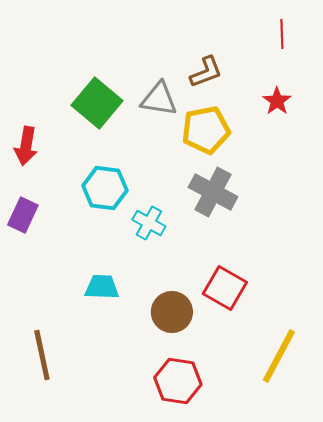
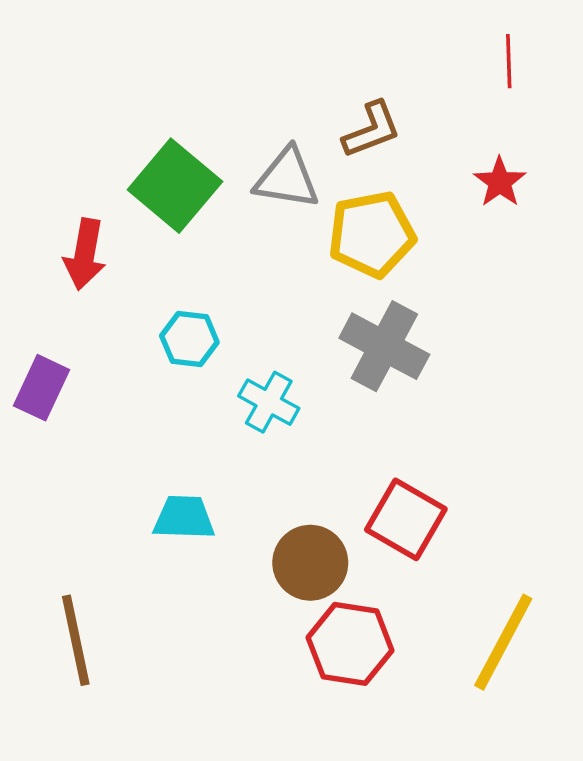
red arrow: (26, 146) -> (85, 254), moved
cyan hexagon: (105, 188) -> (189, 339), size x0.7
red hexagon: (178, 381) -> (350, 644), moved

